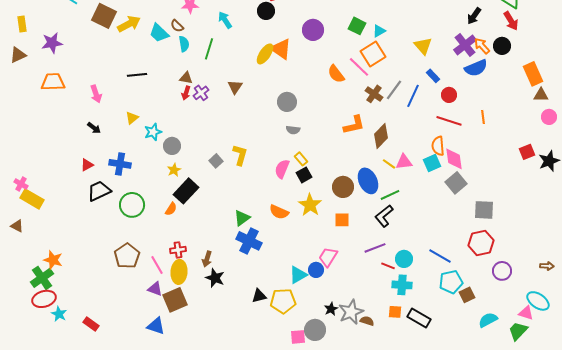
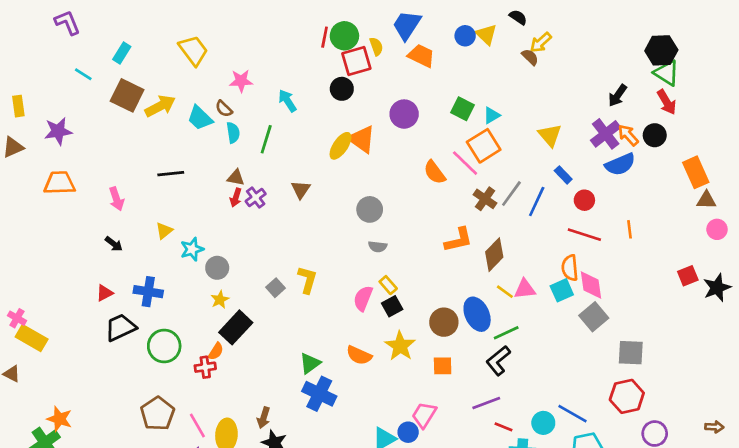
red cross: (178, 250) -> (205, 367), moved
cyan circle: (404, 259) -> (543, 423), moved

